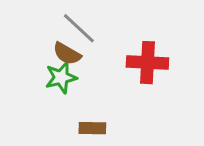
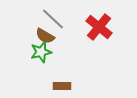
red cross: (147, 63) -> (99, 27), moved, turned 36

